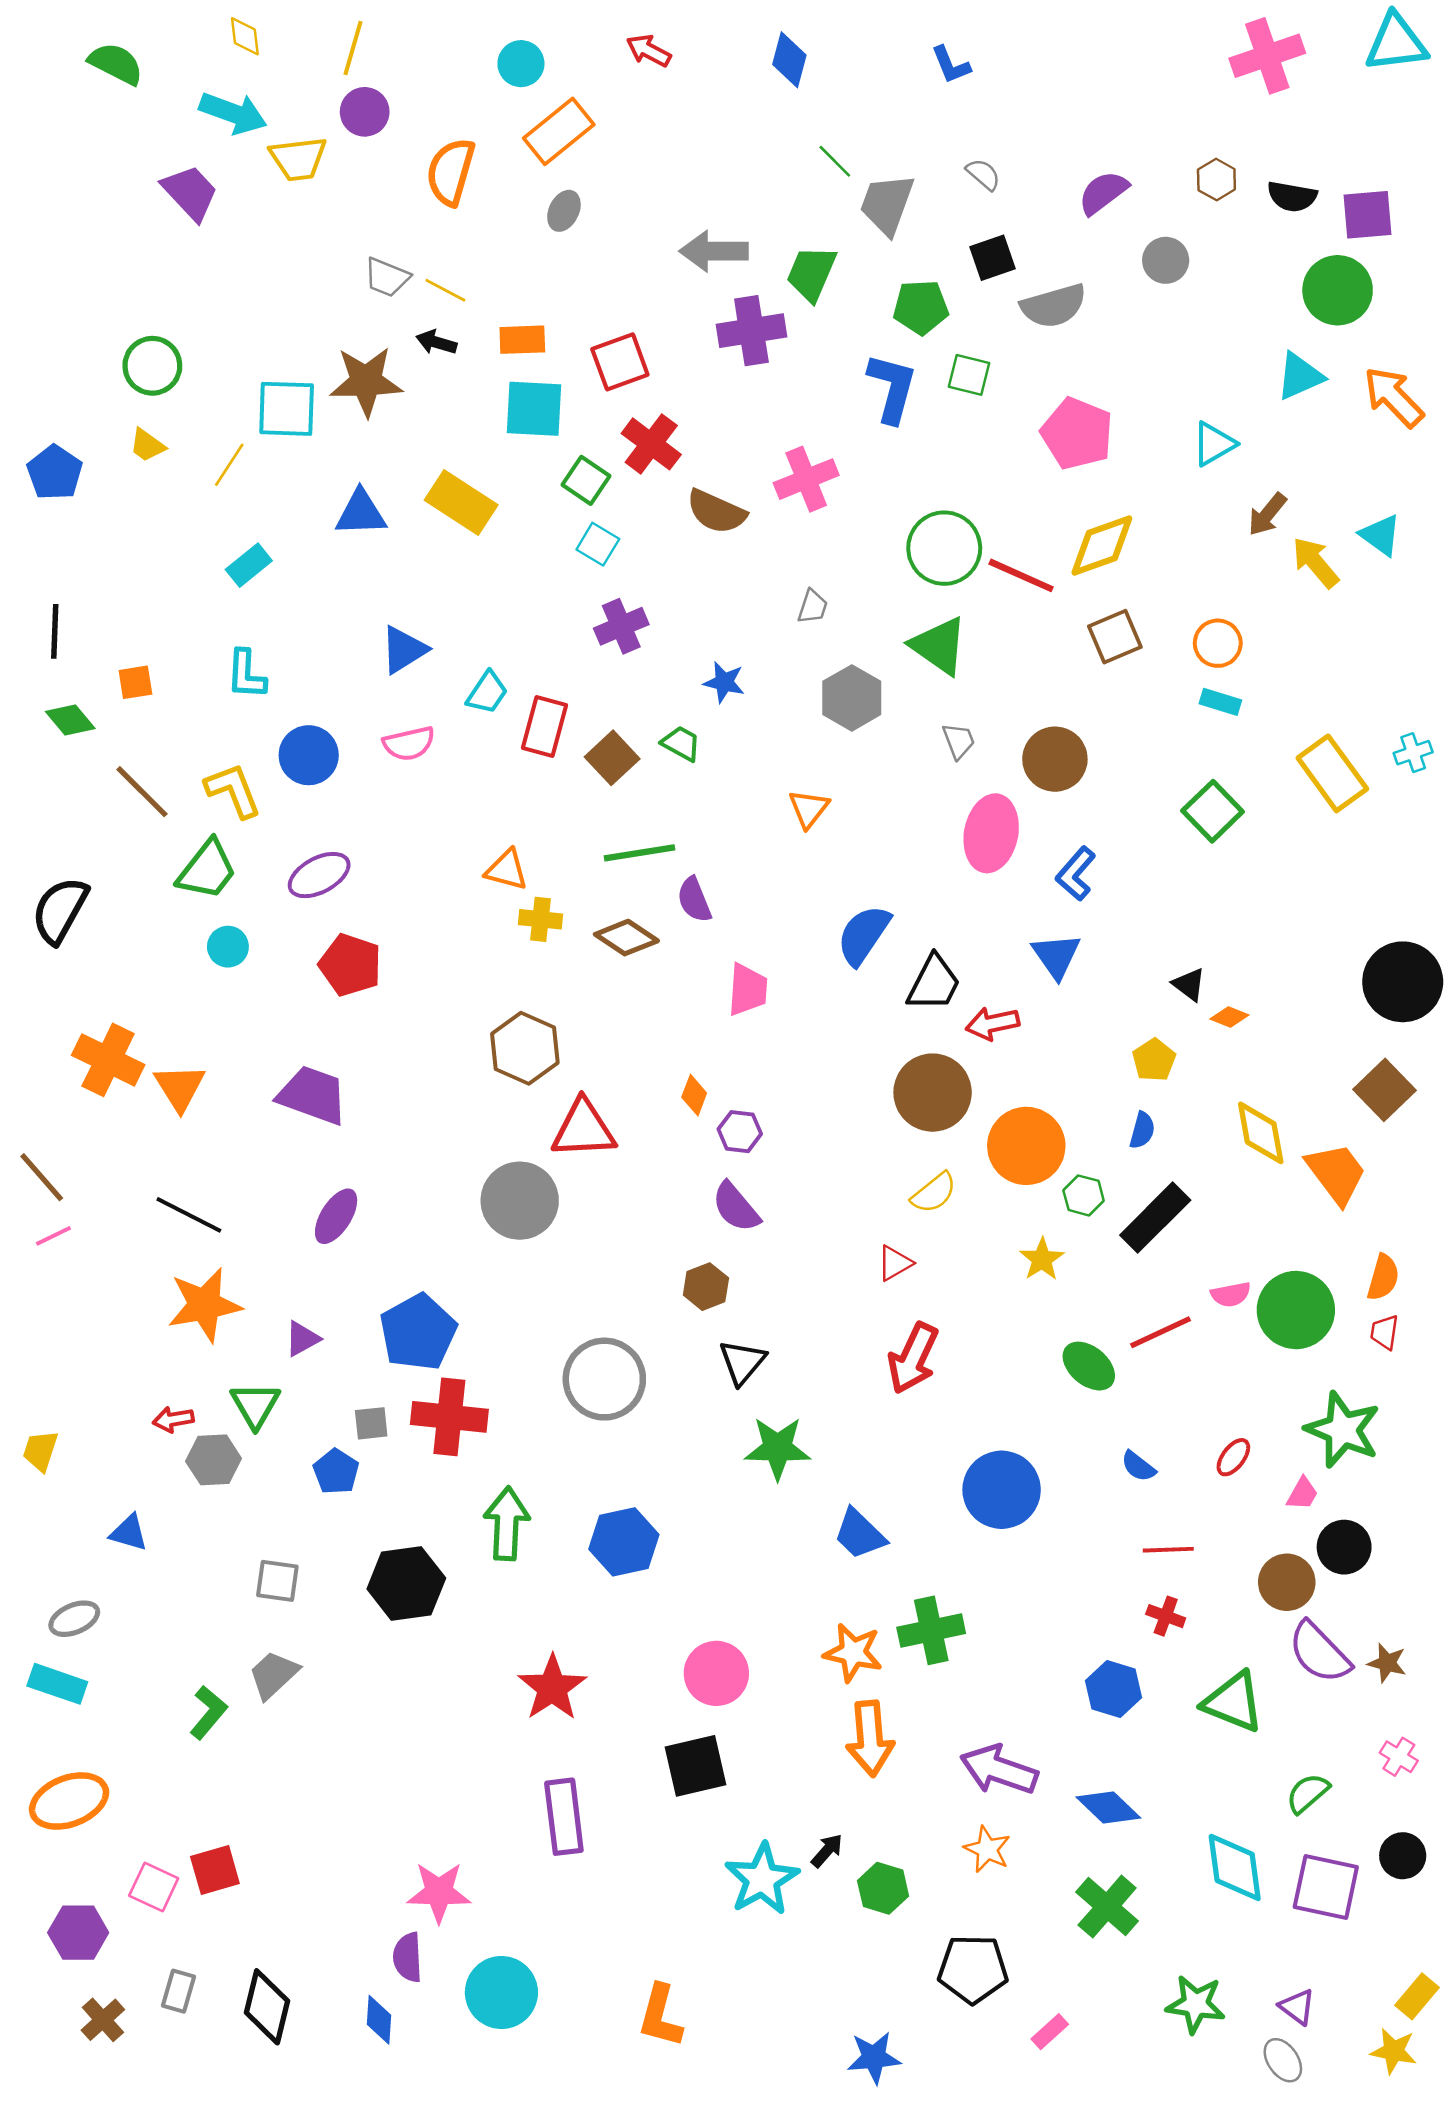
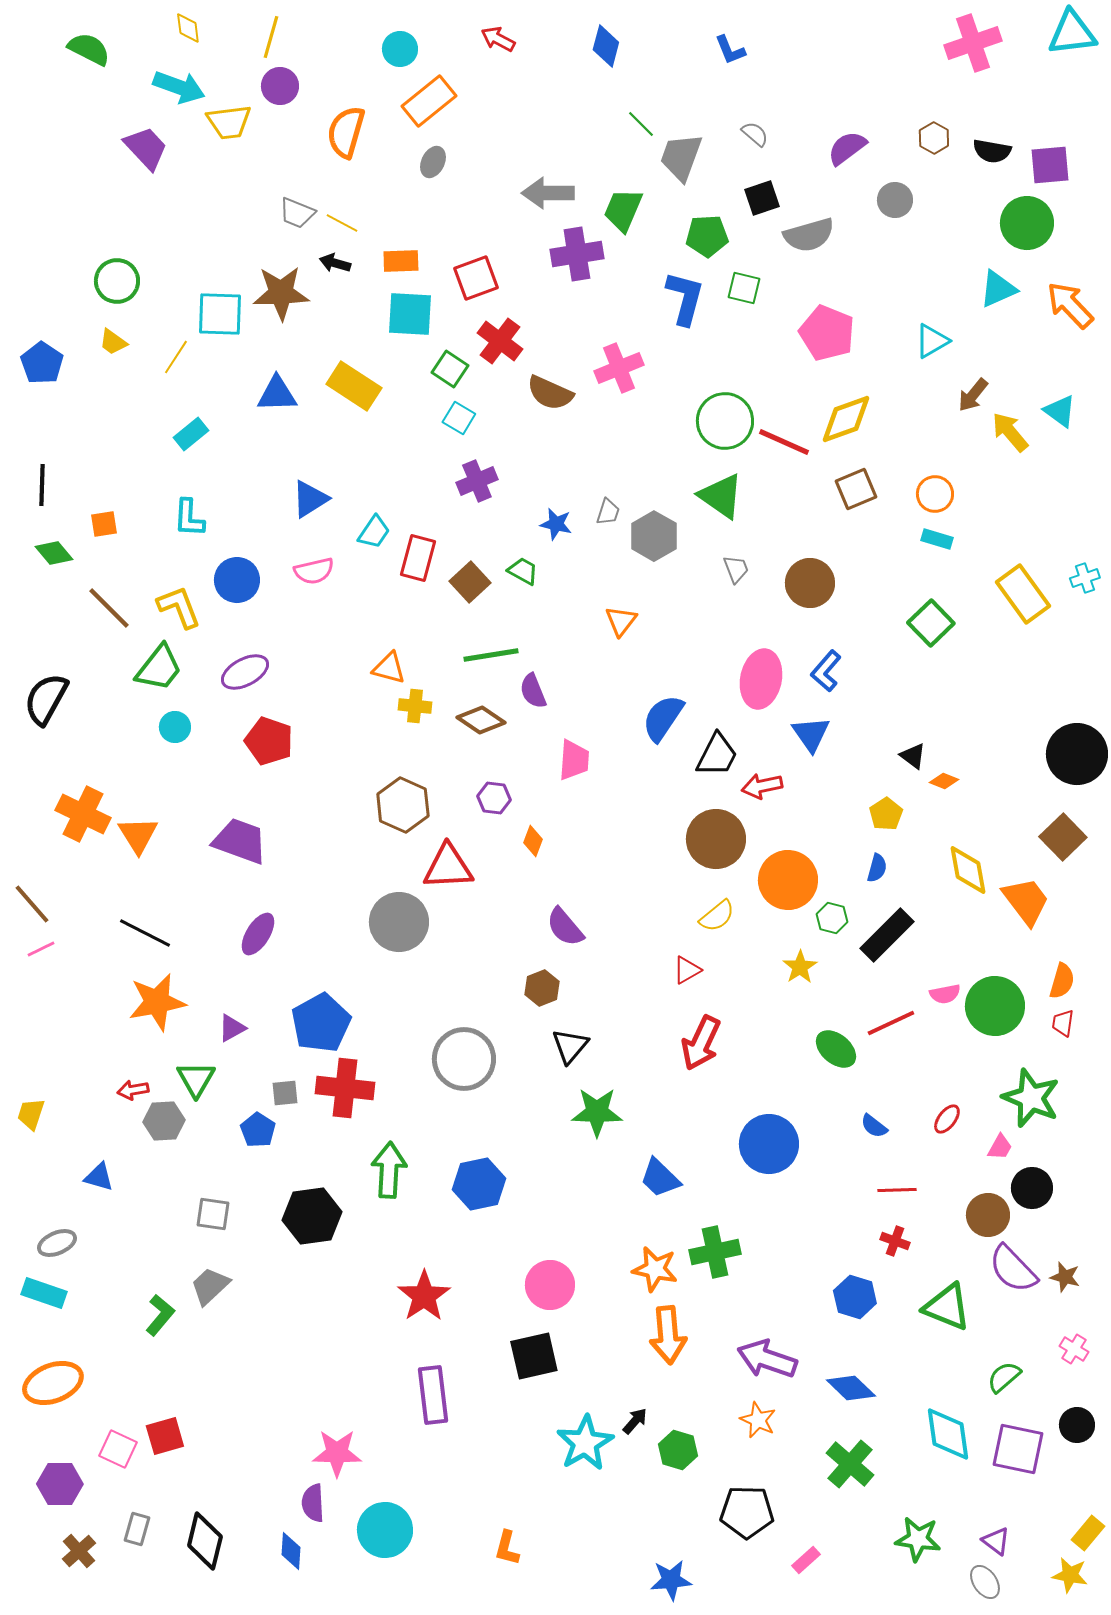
gray trapezoid: (813, 607) -> (608, 512), moved
pink ellipse: (991, 833) -> (761, 679), moved
purple hexagon: (740, 1132) -> (494, 798), moved
orange L-shape: (660, 2016) -> (507, 1548), size x0.7

